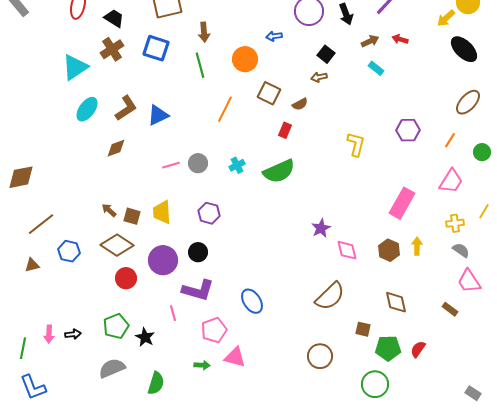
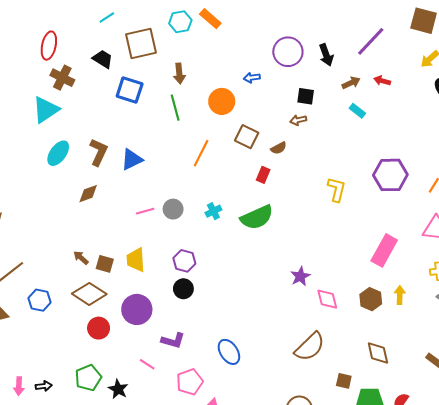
black trapezoid: (114, 18) -> (103, 59), moved
brown cross: (112, 49) -> (62, 78), moved, turned -30
black square: (326, 54) -> (306, 96), turned -30
brown L-shape: (126, 108) -> (99, 152), turned -32
purple hexagon: (408, 130) -> (390, 175), size x1.4
black circle: (198, 252) -> (183, 289), moved
purple L-shape: (198, 290) -> (173, 341), size x0.7
pink line: (173, 313) -> (147, 364), turned -42

